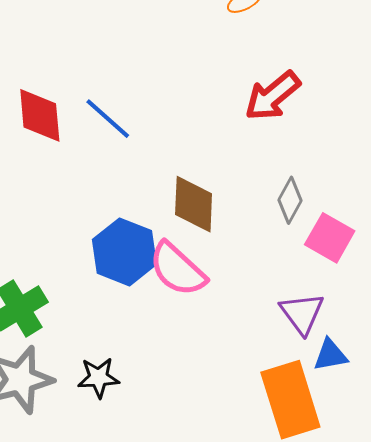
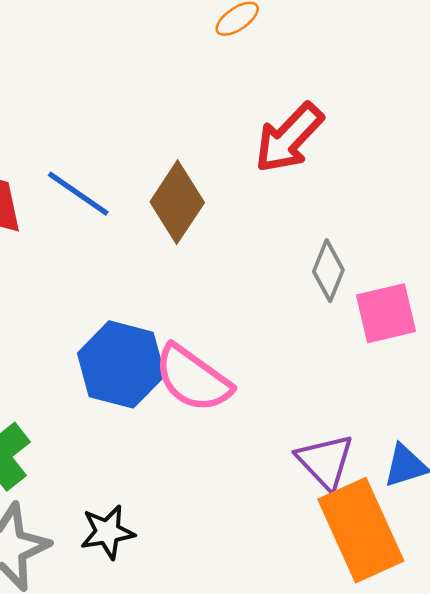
brown diamond: (194, 204) -> (177, 202), moved, turned 38
pink square: (330, 238) -> (386, 313), turned -36
purple triangle: (302, 313) -> (325, 461), moved

